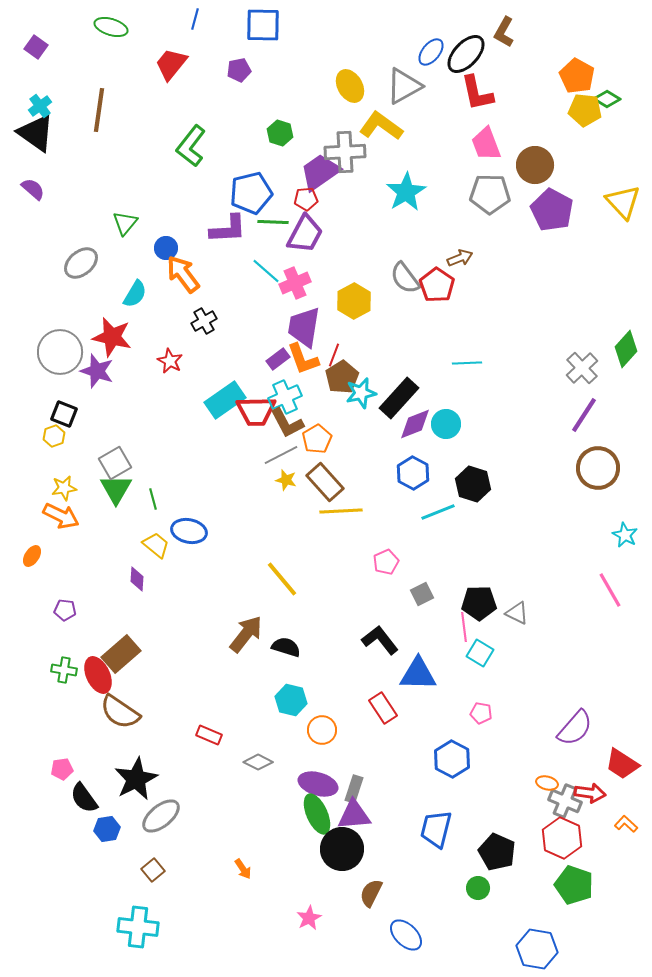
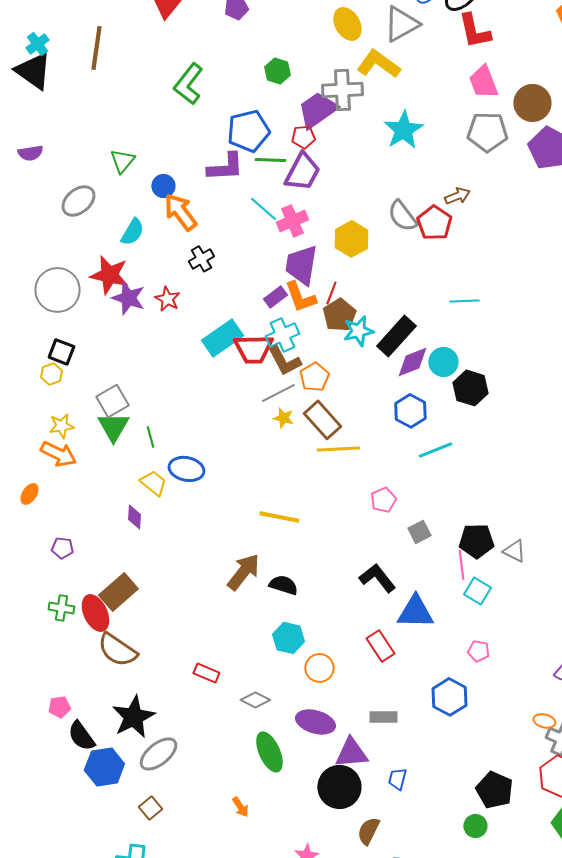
purple semicircle: (33, 189) -> (30, 153), moved, turned 130
purple star: (97, 371) -> (128, 298), moved
black hexagon: (473, 484) -> (470, 388), moved
yellow line: (282, 579) -> (279, 517), turned -39
gray rectangle: (354, 789) -> (383, 717), moved, turned 72
green ellipse: (317, 814) -> (269, 752), moved
blue hexagon: (107, 829) -> (104, 767), size x1.5
blue trapezoid: (436, 829) -> (397, 779), moved, size x0.6

